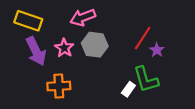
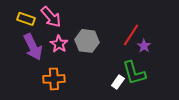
pink arrow: (83, 17) -> (51, 17), moved, turned -110
yellow rectangle: (28, 21) -> (26, 19), size x0.7

